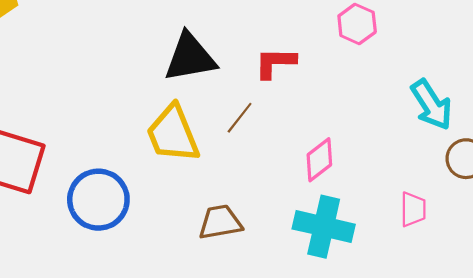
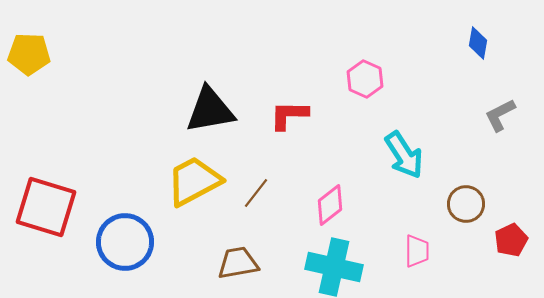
cyan arrow: (431, 105) -> (404, 155), moved
brown line: (240, 118) -> (256, 193), moved
yellow trapezoid: (173, 134) -> (194, 181), turned 84

